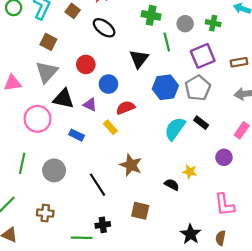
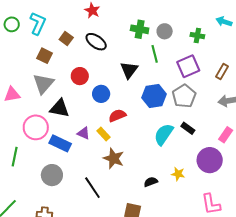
brown square: (73, 11) -> (66, 39), moved
gray circle: (185, 24) -> (165, 31), moved
brown rectangle: (239, 62) -> (222, 72), turned -49
purple triangle: (90, 105) -> (84, 133), moved
blue rectangle: (77, 135) -> (60, 143), moved, size x1.5
purple circle: (224, 157) -> (210, 160), size x1.6
green line: (22, 163) -> (15, 157), moved
brown star: (131, 165) -> (114, 158), moved
black semicircle: (172, 185) -> (151, 182), moved, turned -48

